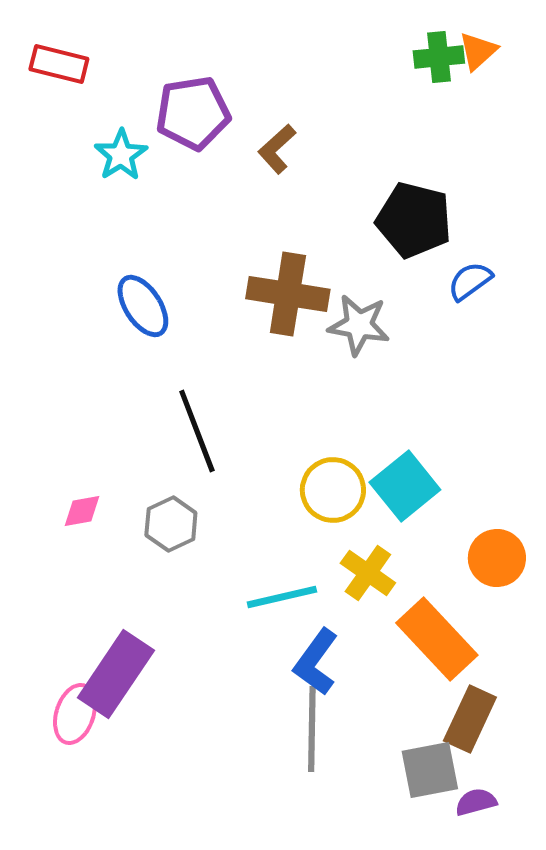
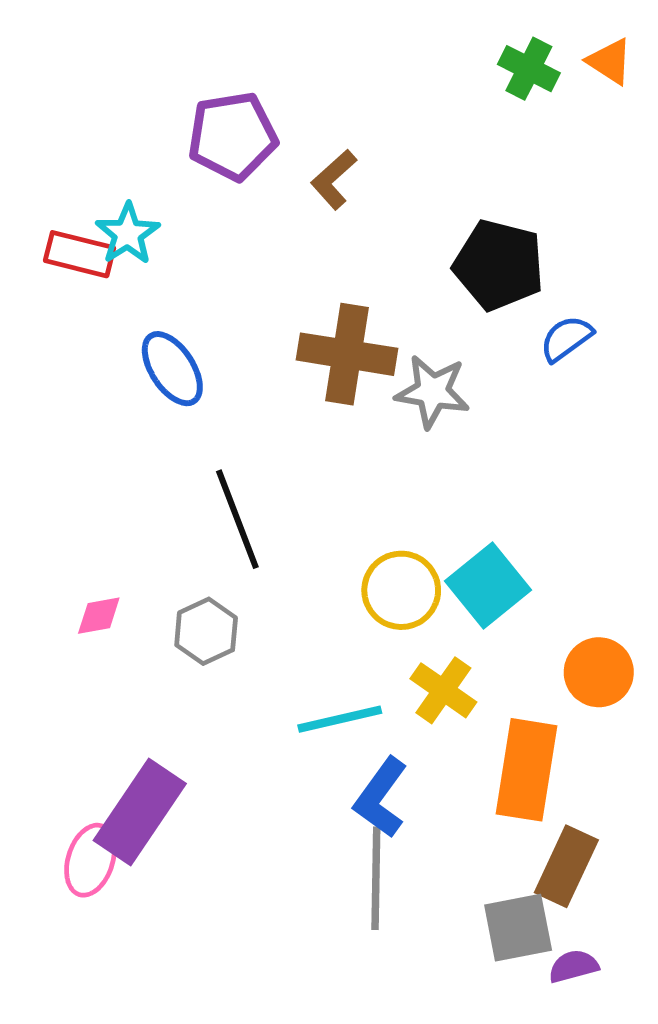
orange triangle: (478, 51) -> (610, 61), moved, turned -45
green cross: (439, 57) -> (529, 69), turned 33
red rectangle: (59, 64) -> (80, 254), moved
cyan star: (121, 155) -> (128, 234), moved
orange rectangle: (437, 639) -> (527, 770), turned 52

